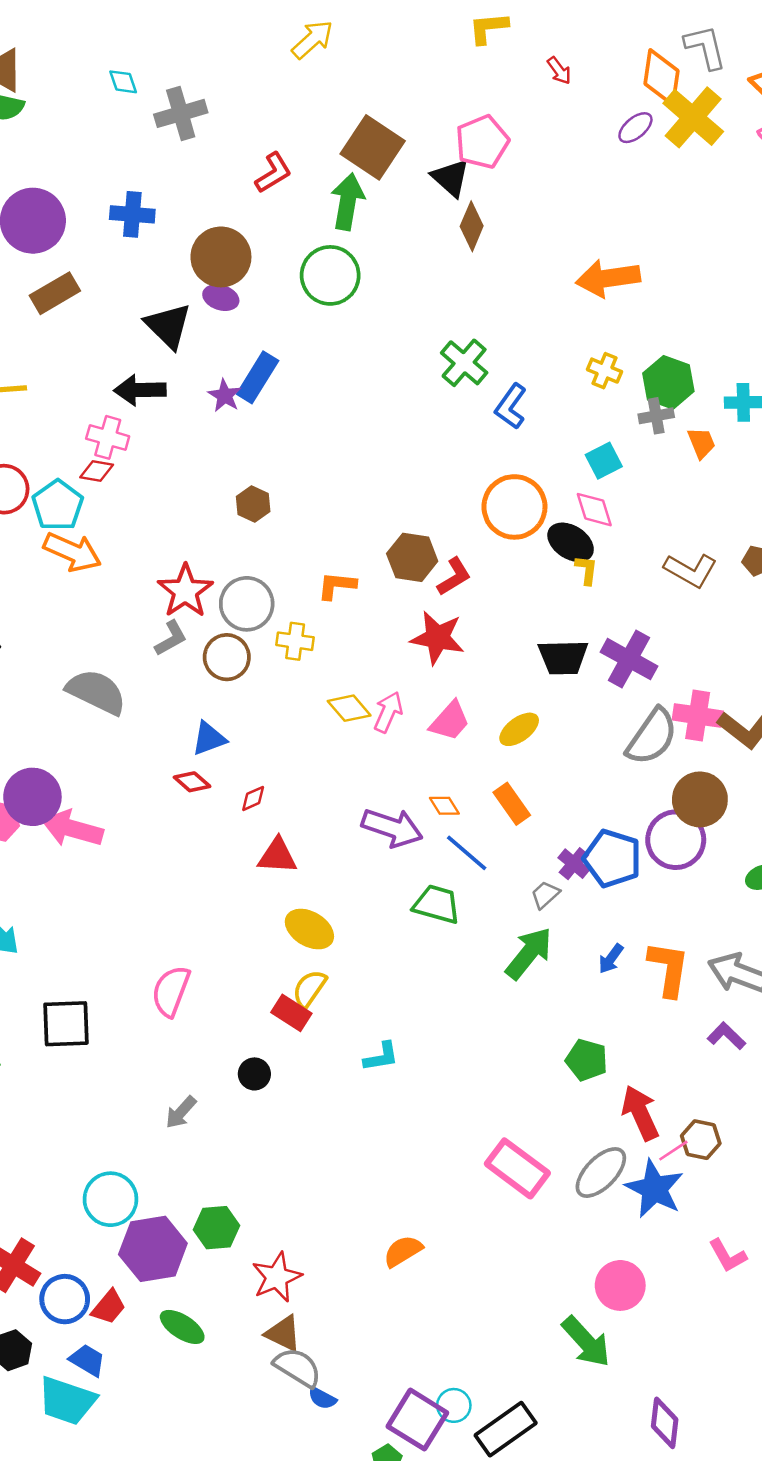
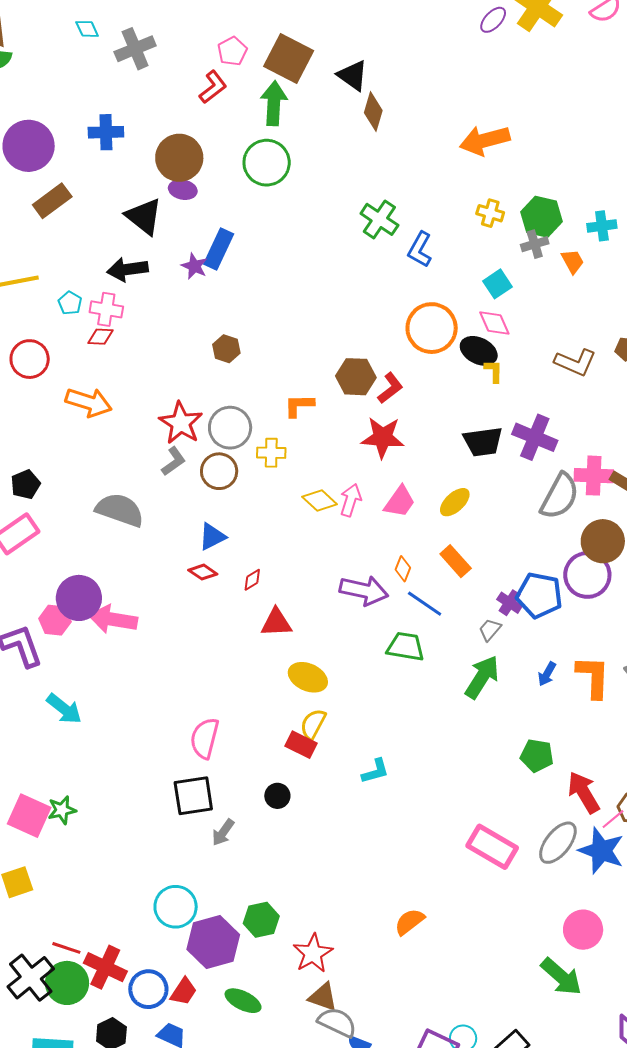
pink pentagon: (482, 142) -> (232, 51), moved, size x0.7
cyan pentagon: (58, 505) -> (70, 303), moved, size x0.6
orange diamond: (444, 806) -> (403, 569), turned 60
black square: (66, 1024) -> (193, 796), moved

